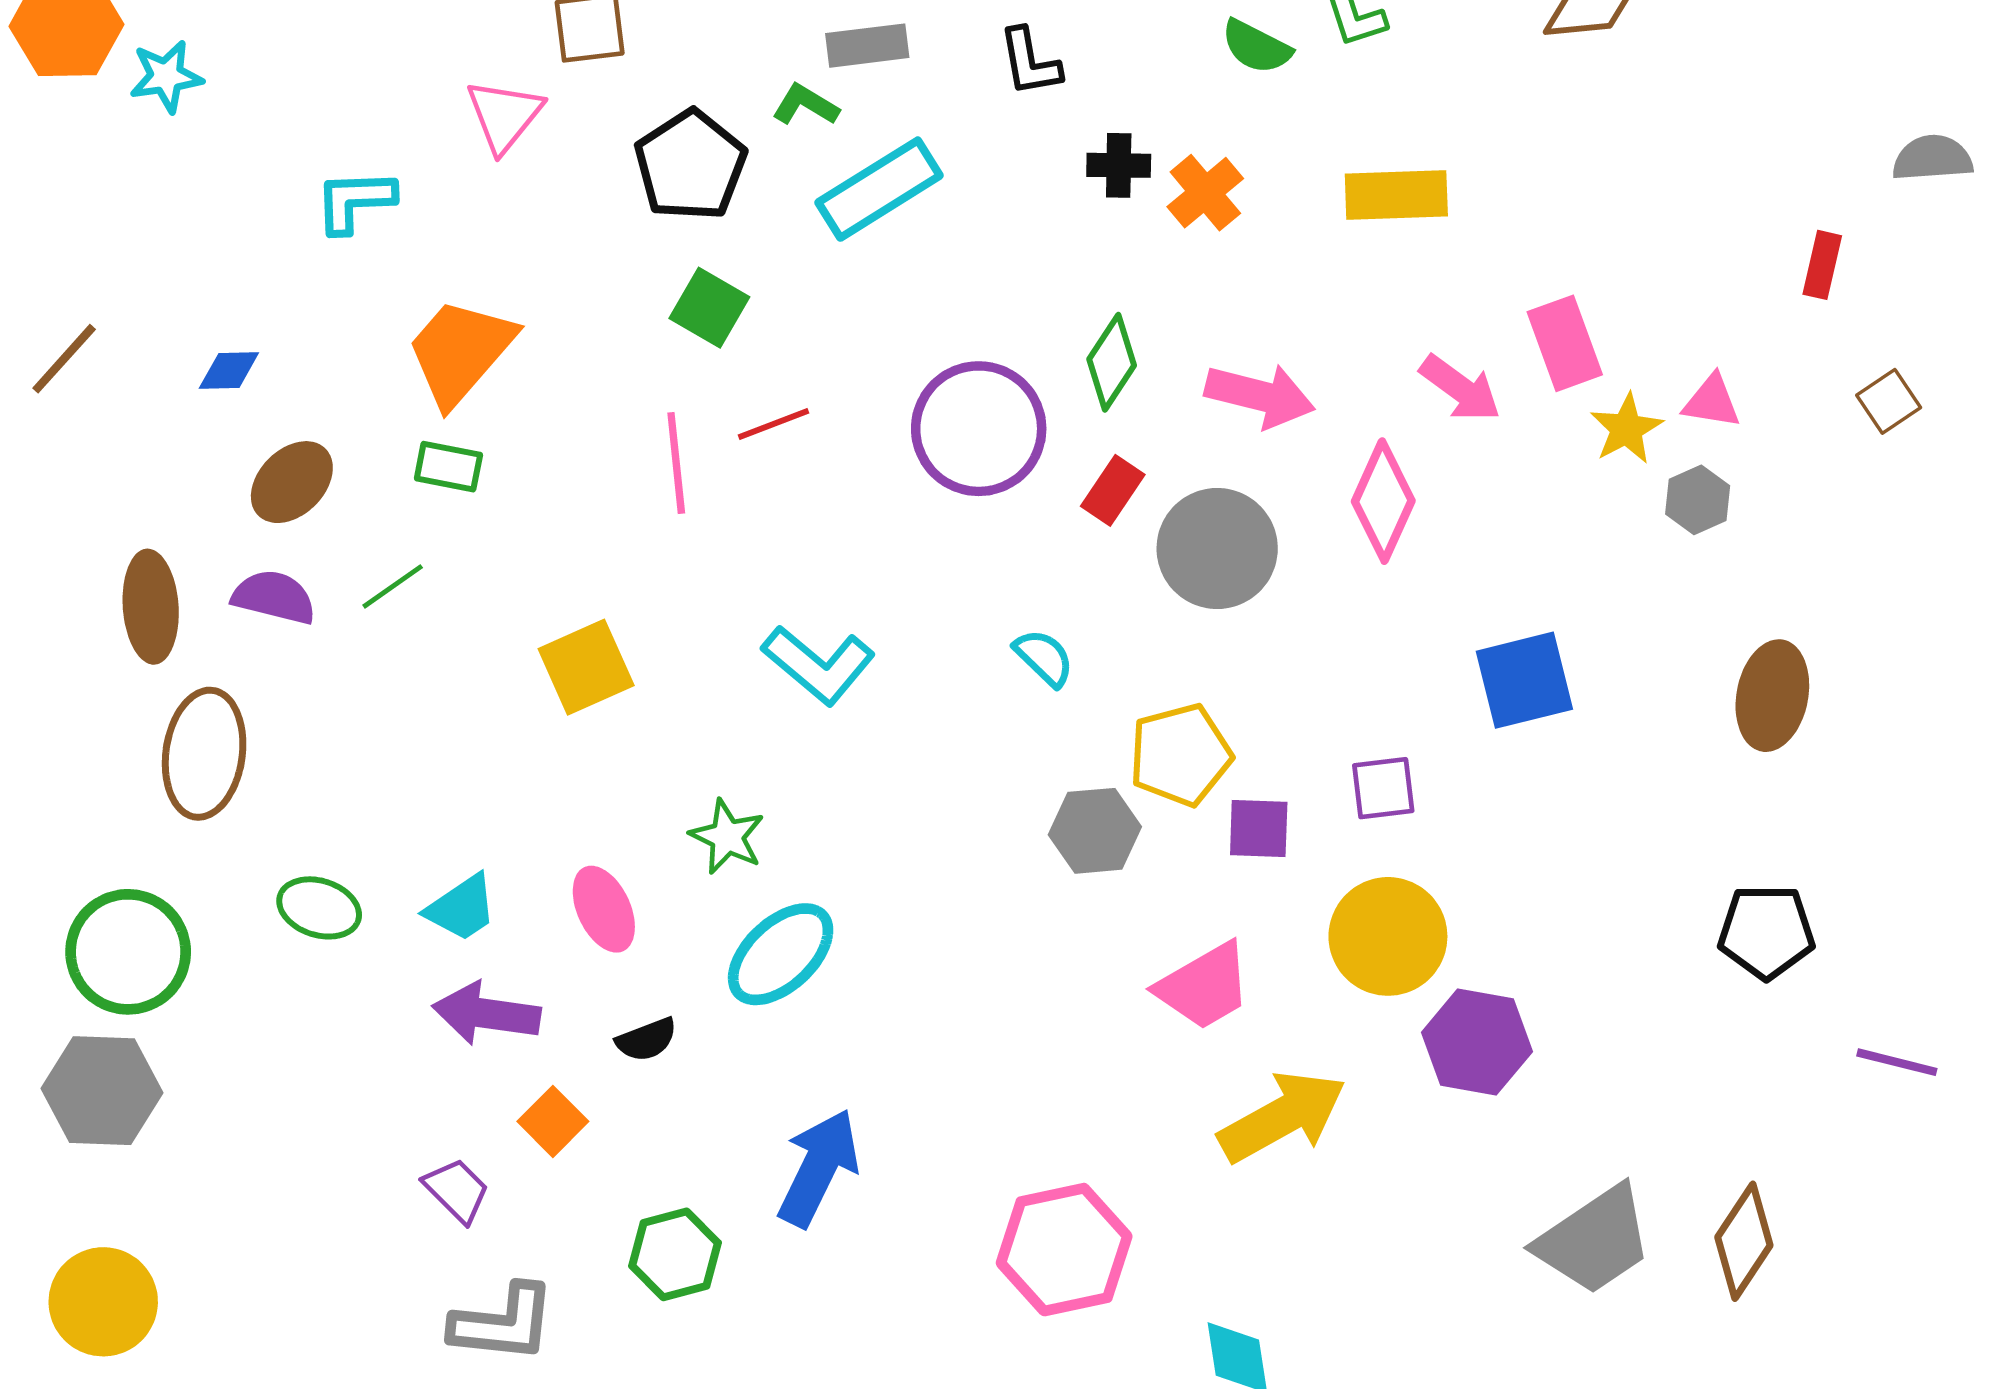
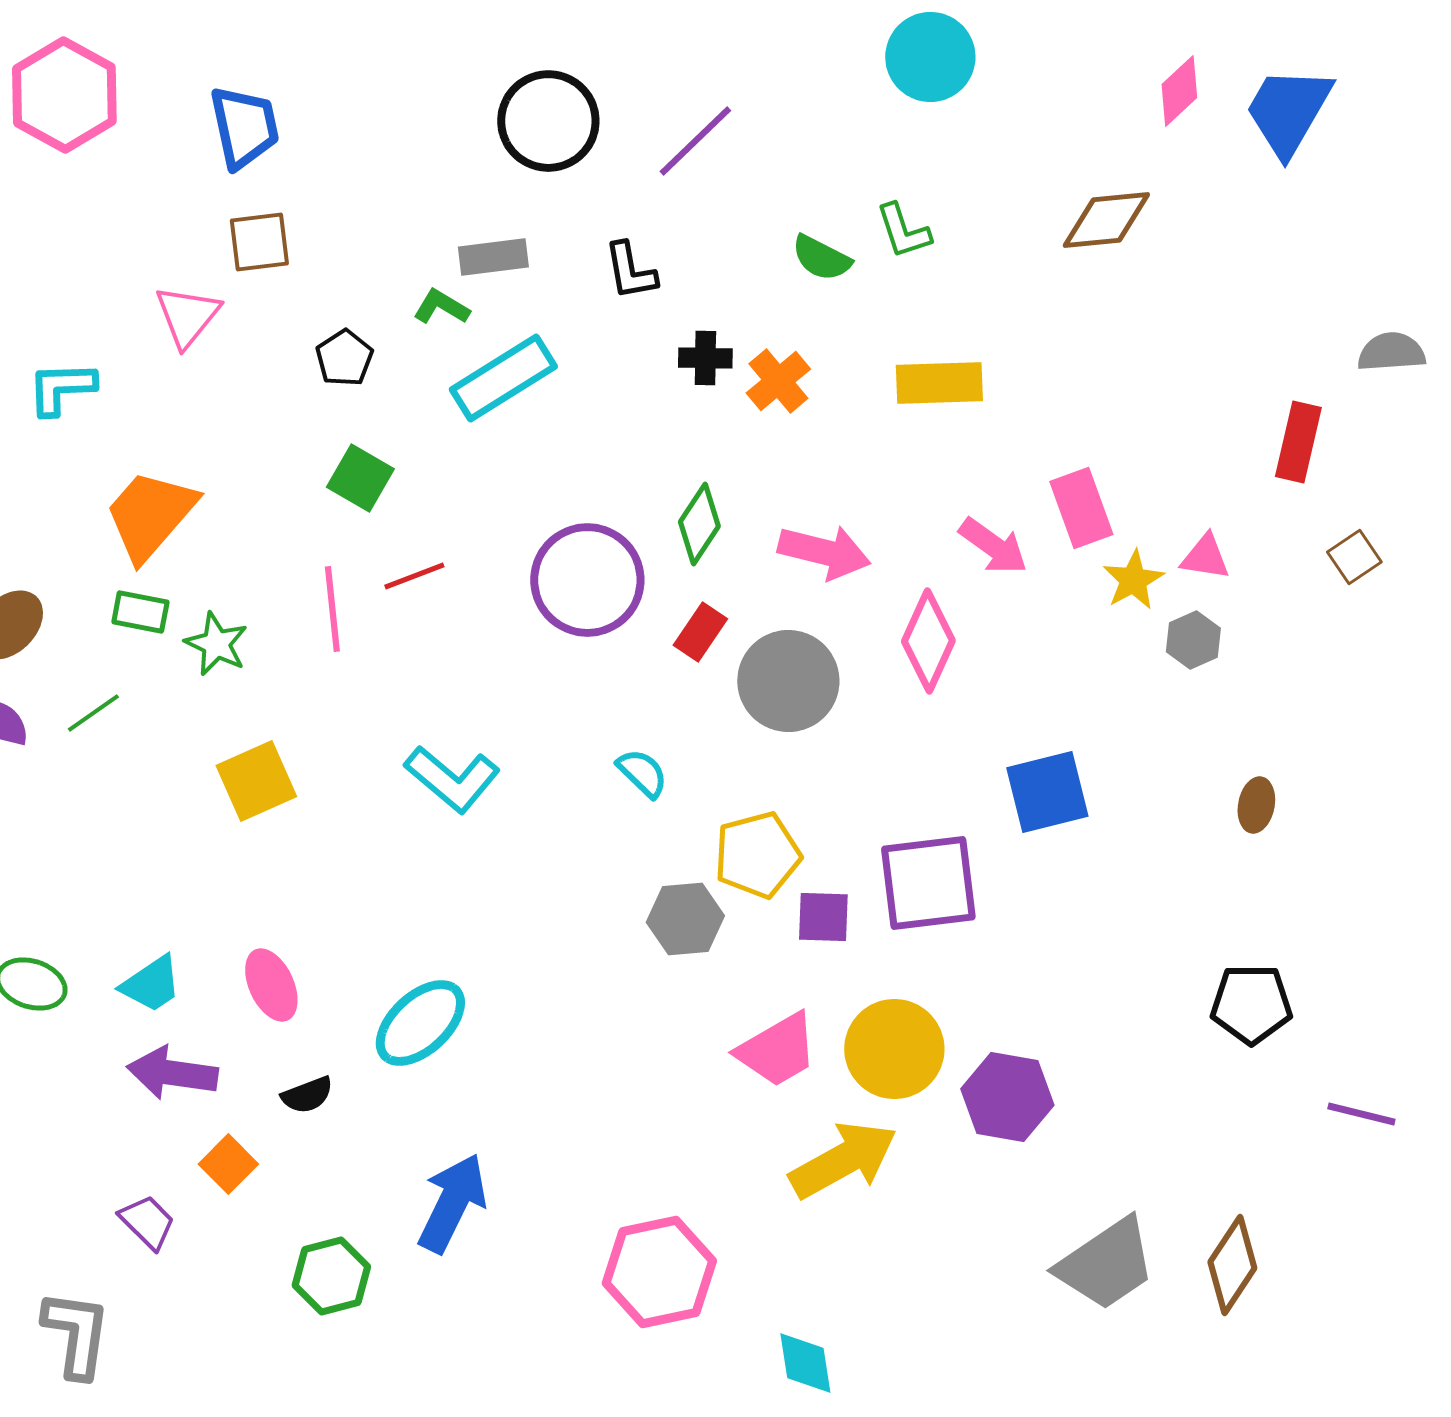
black pentagon: (690, 165) -> (344, 358), size x0.6
red rectangle: (1822, 265) -> (1298, 442), size x1.4
brown ellipse: (1772, 696) -> (1256, 805), size x0.6
purple square: (1383, 788) -> (928, 883), size x1.8
green star: (727, 837) -> (216, 644), moved
yellow circle: (1388, 936) -> (894, 1049), moved
gray L-shape: (503, 1323) -> (76, 1334), moved, turned -88

